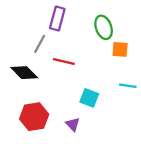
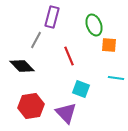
red line: (64, 62) -> (69, 56), moved, turned 54
purple triangle: (73, 124) -> (66, 113), size x1.6

